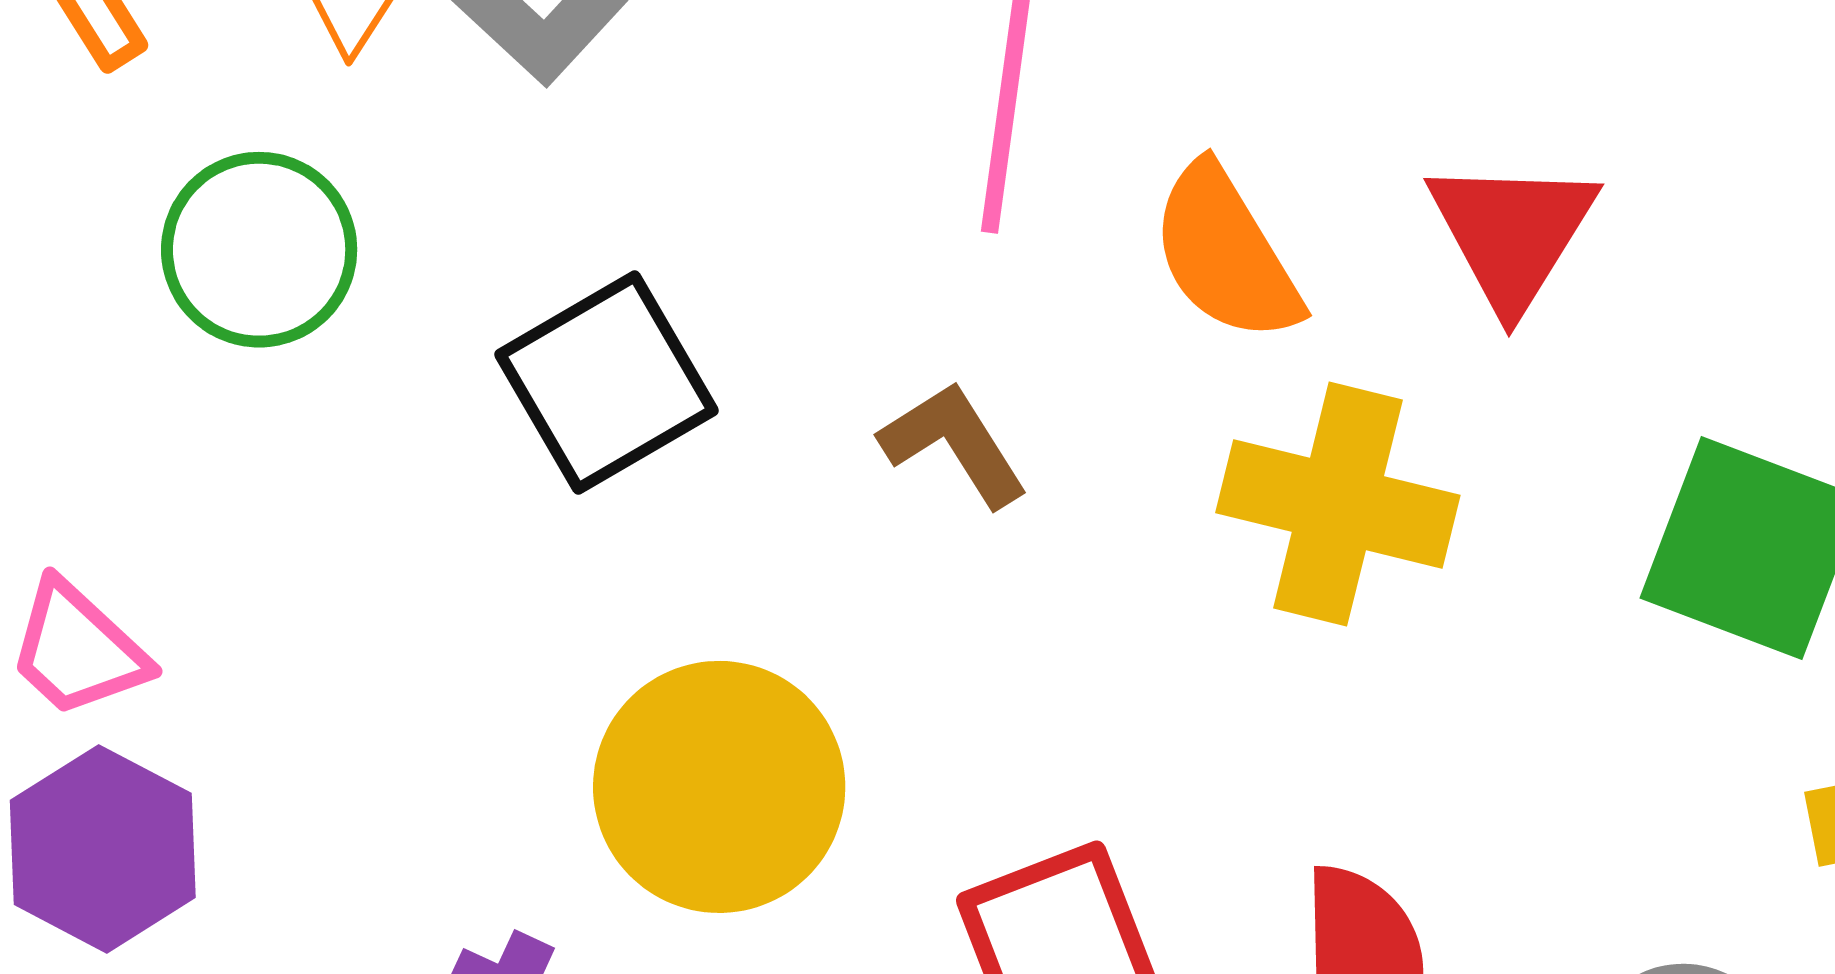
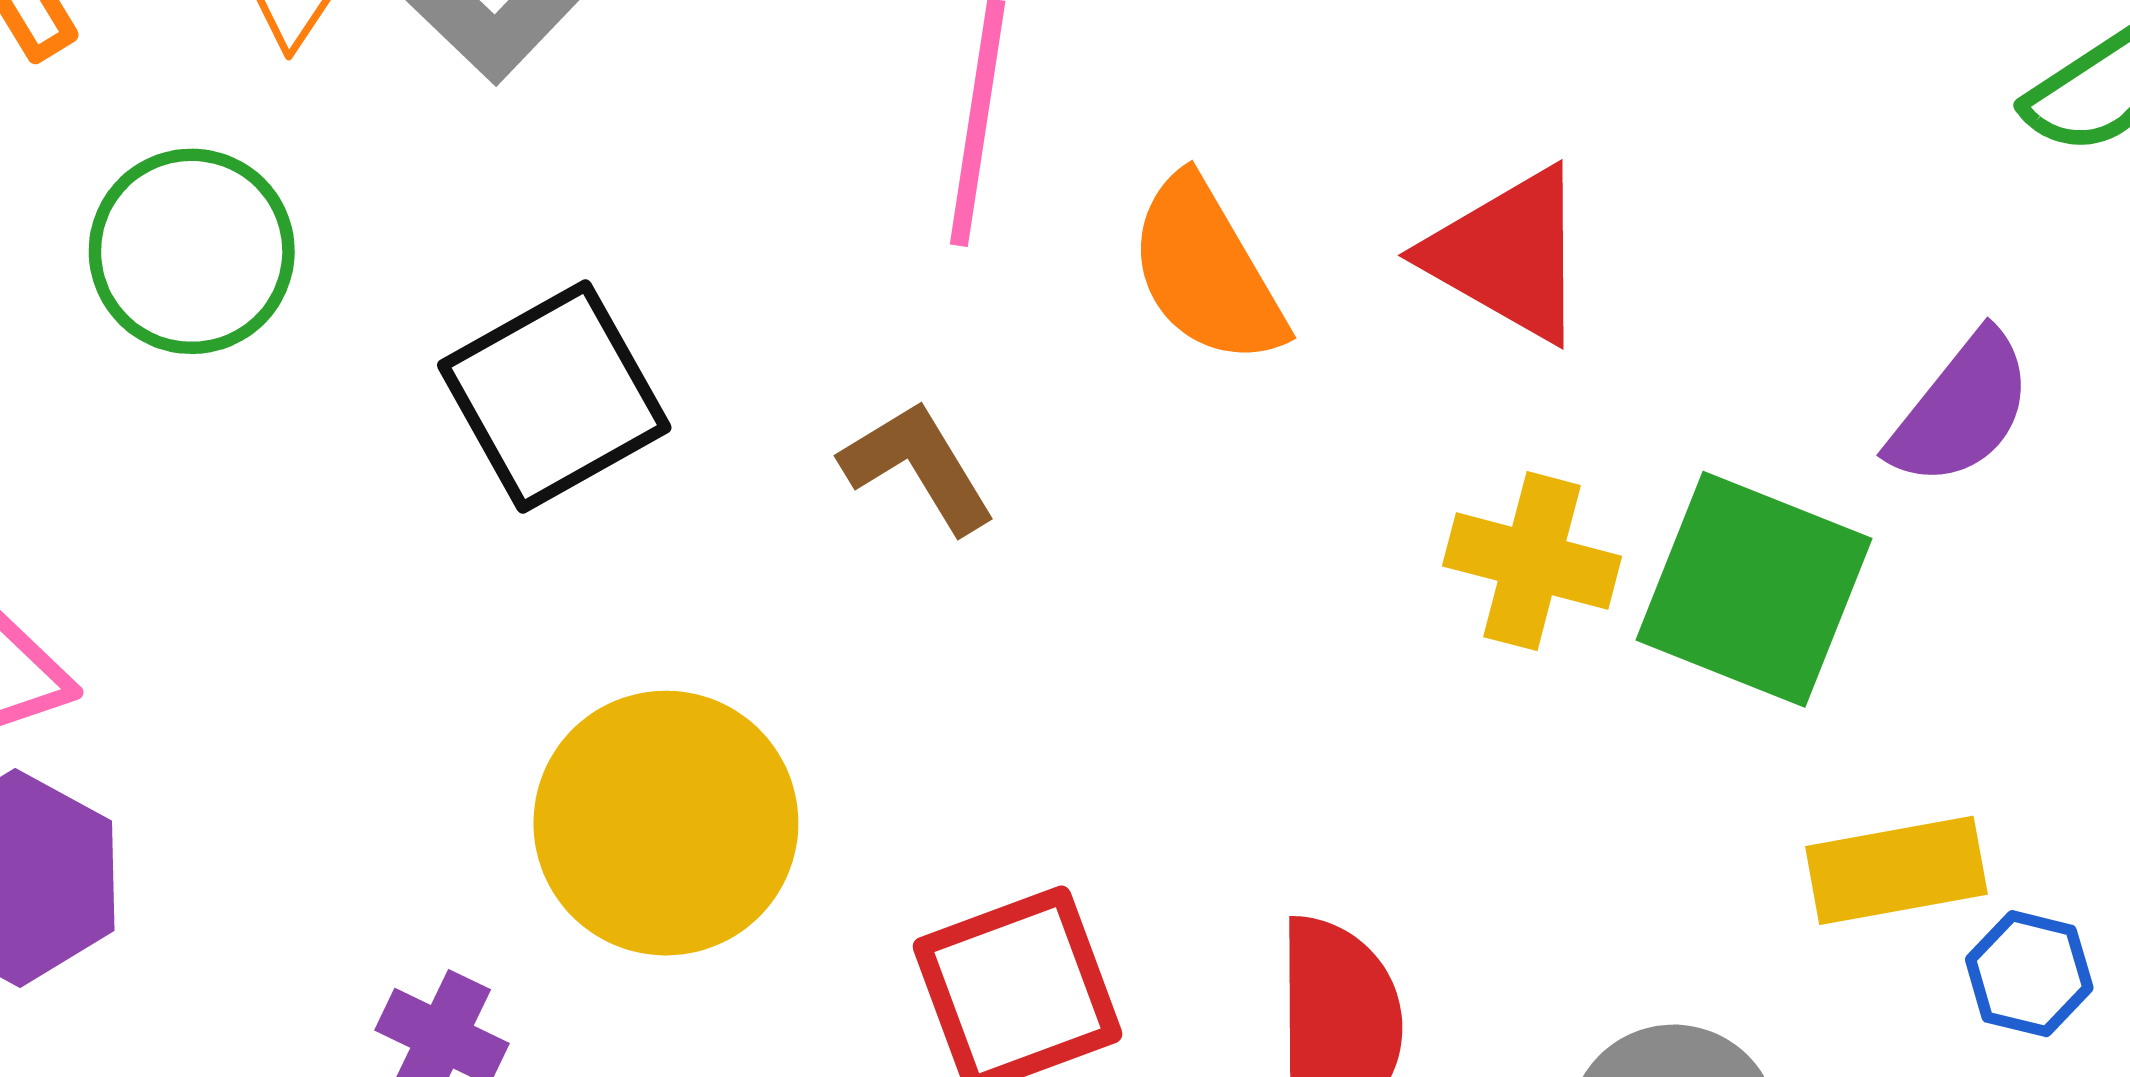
red triangle: (1512, 233) -> (1508, 255), turned -33
yellow cross: (1338, 504) -> (1532, 561), moved, size x0.7

